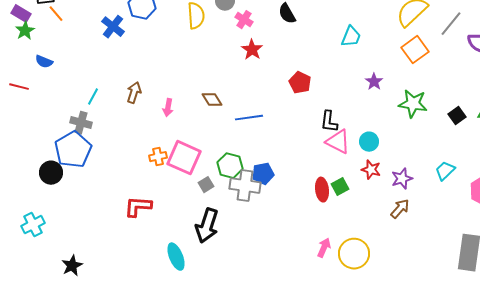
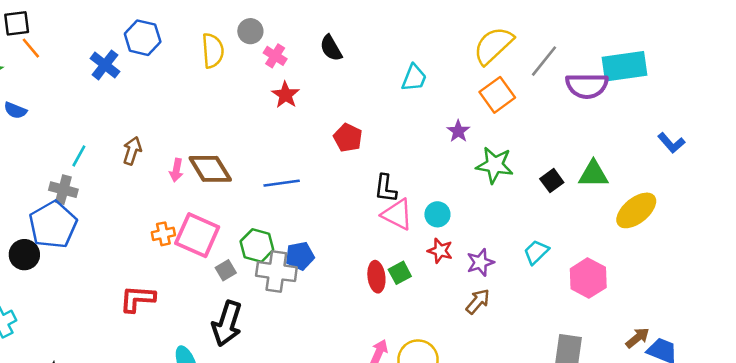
purple star: (374, 82) -> (458, 131), moved
brown diamond: (212, 100) -> (210, 169), moved, size x1.6

